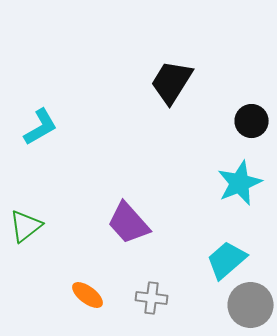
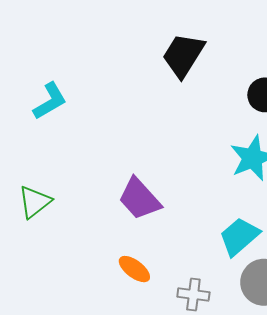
orange ellipse: (88, 295) -> (134, 269), moved
gray cross: (152, 298) -> (193, 294), moved

